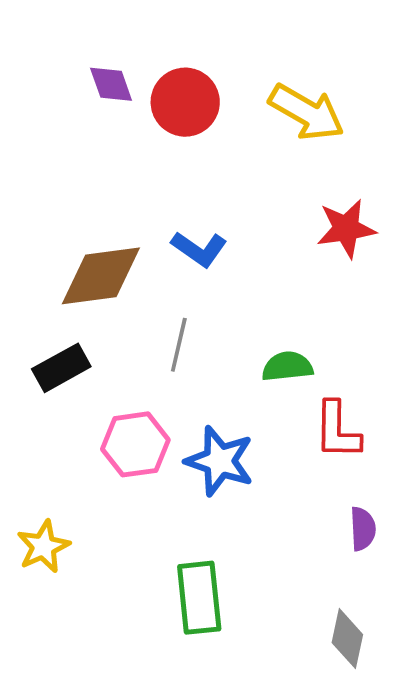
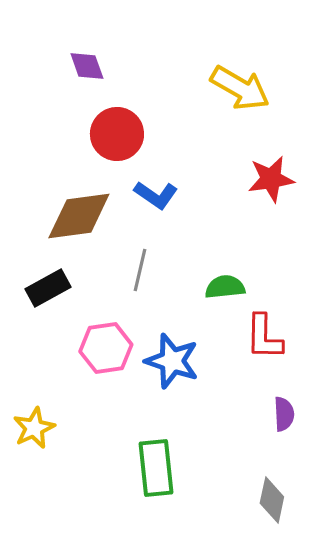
red circle: (185, 102) -> (117, 134), moved

